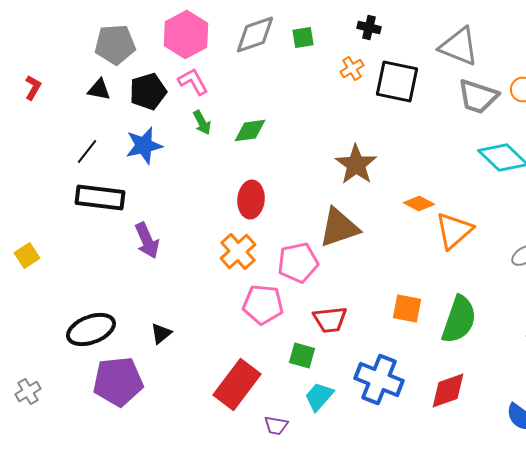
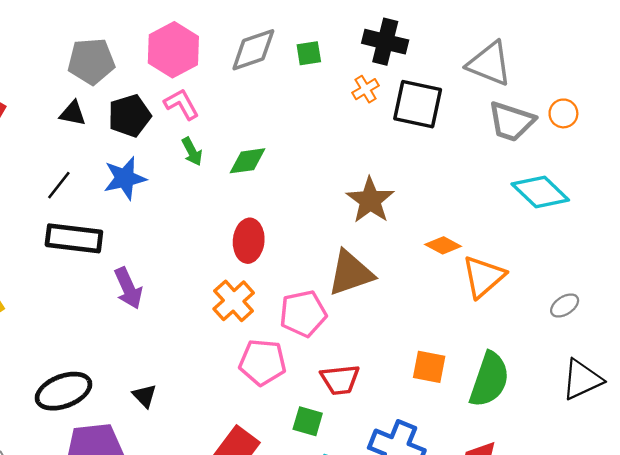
black cross: (369, 28) -> (385, 42), size x1.6
black triangle: (161, 334) -> (145, 396), turned -35

